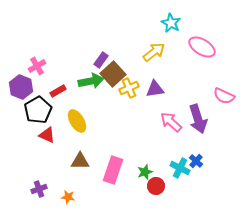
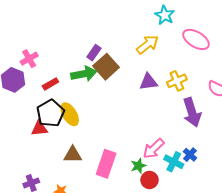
yellow cross: (129, 88) -> (177, 81), moved
black pentagon: (38, 110) -> (50, 113), moved
pink arrow: (171, 122) -> (154, 149), moved, turned -85
red triangle: (47, 135) -> (39, 128), turned -30

